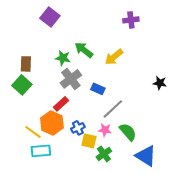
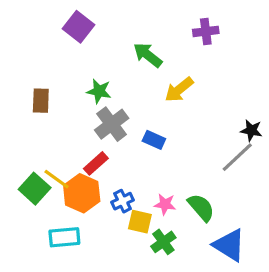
green arrow: (84, 50) -> (148, 55), moved
green square: (22, 85) -> (35, 189), moved
gray line: (113, 109) -> (237, 157), moved
yellow line: (33, 132) -> (57, 179), moved

